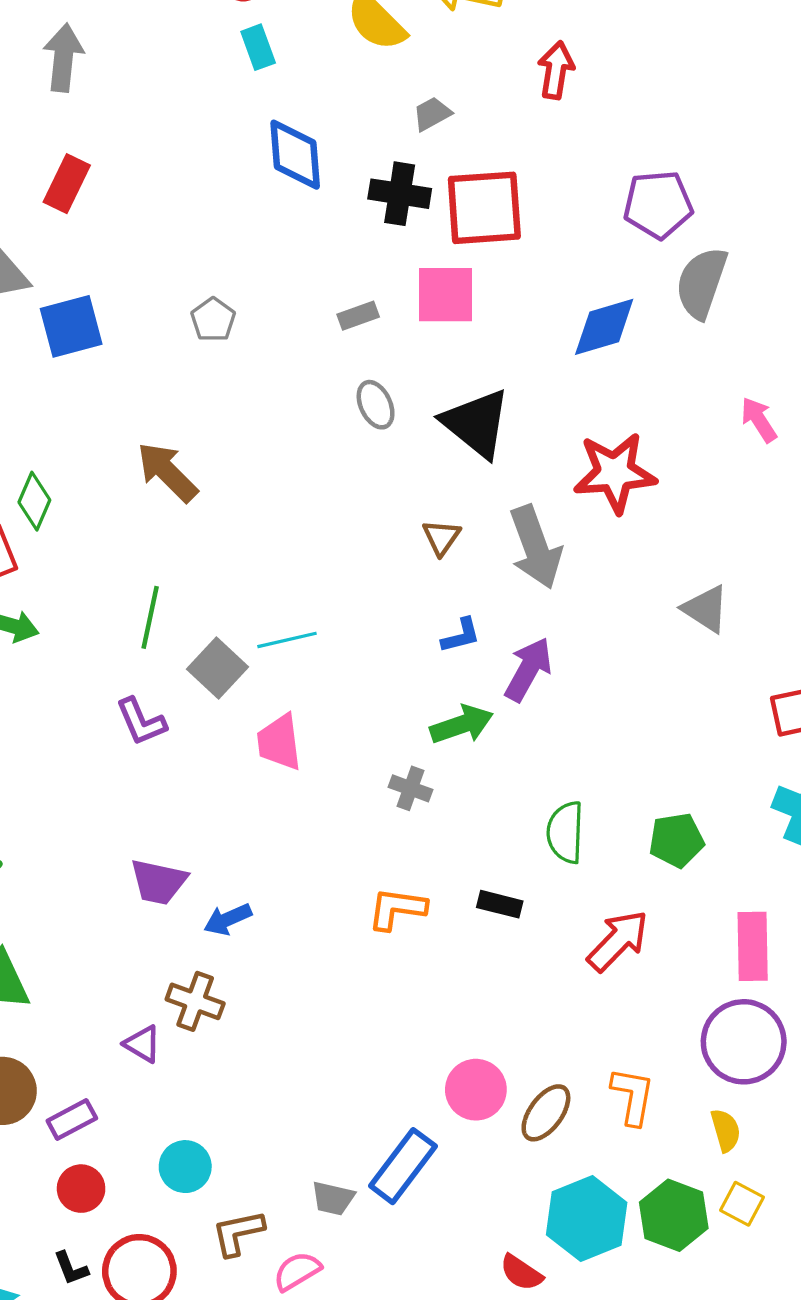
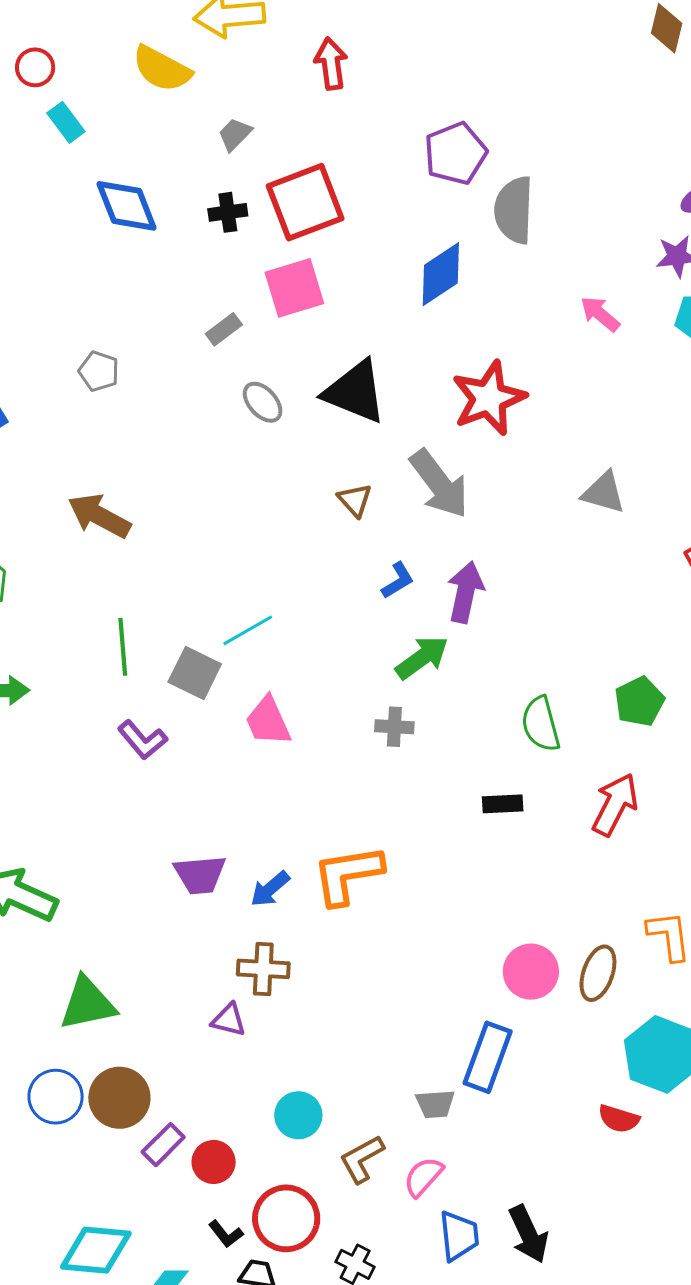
black cross: (400, 194) -> (228, 212), size x0.7
orange L-shape: (397, 909) -> (348, 875), moved, size x1.4
purple rectangle: (72, 1120) -> (163, 1145), moved

